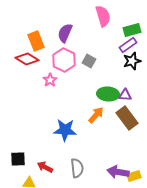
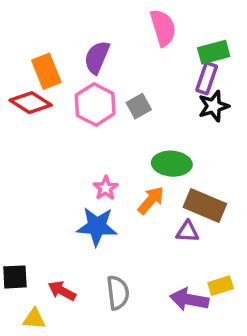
purple rectangle: (128, 45) -> (207, 78), turned -36
gray square: (89, 61) -> (139, 106), turned 32
pink star: (50, 80) -> (106, 188), moved
purple triangle: (125, 95) -> (187, 232), moved
brown rectangle: (127, 118) -> (205, 205), turned -30
yellow rectangle: (134, 176) -> (221, 286), moved

